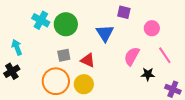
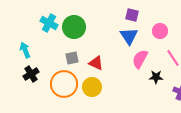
blue triangle: (105, 33) -> (129, 36), moved
black cross: (12, 71) -> (31, 74), moved

